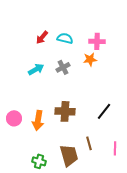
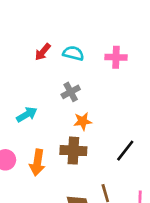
orange star: (90, 59) -> (83, 121), moved
cyan arrow: (36, 69) -> (27, 115), moved

